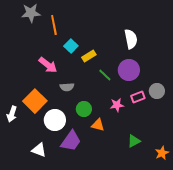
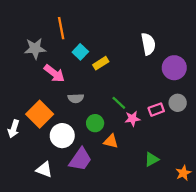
gray star: (31, 13) -> (35, 48), moved
purple circle: (129, 70) -> (174, 68), moved
green line: (105, 75) -> (119, 103), moved

